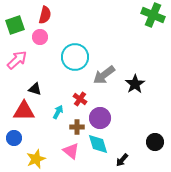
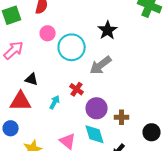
pink circle: (40, 37) -> (48, 33), moved
black star: (135, 84) -> (108, 30), moved
brown cross: (77, 127) -> (122, 117), moved

